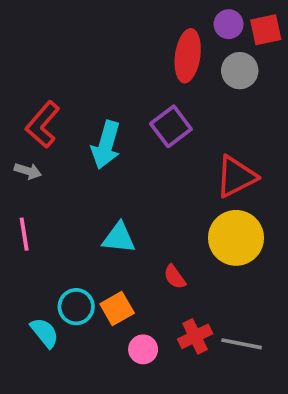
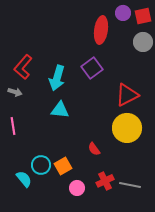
gray circle: (240, 71) -> (143, 42), moved
cyan triangle: (119, 238) -> (60, 110), moved

